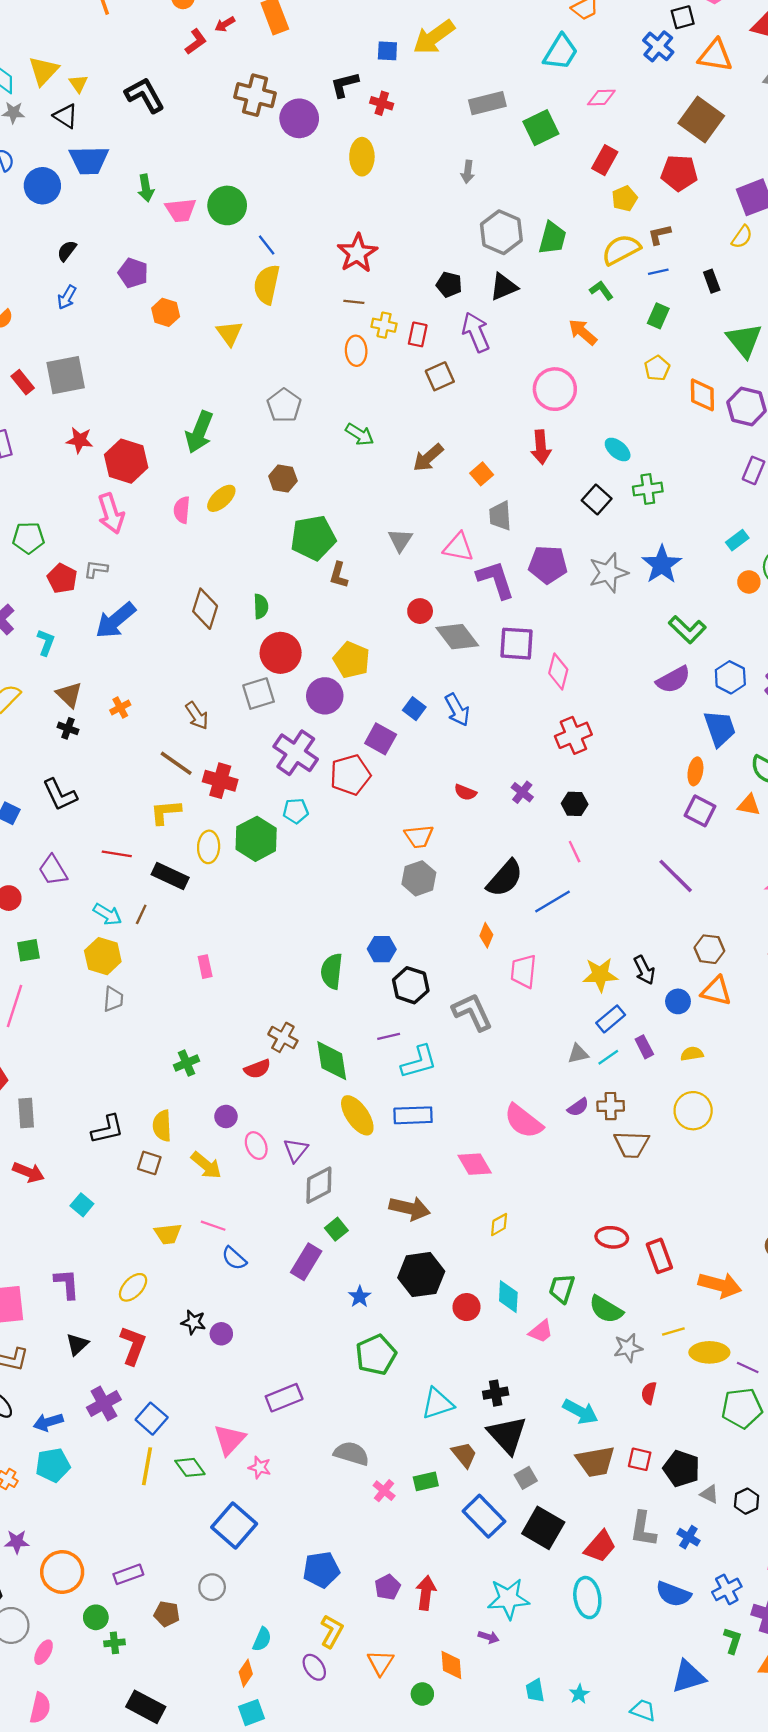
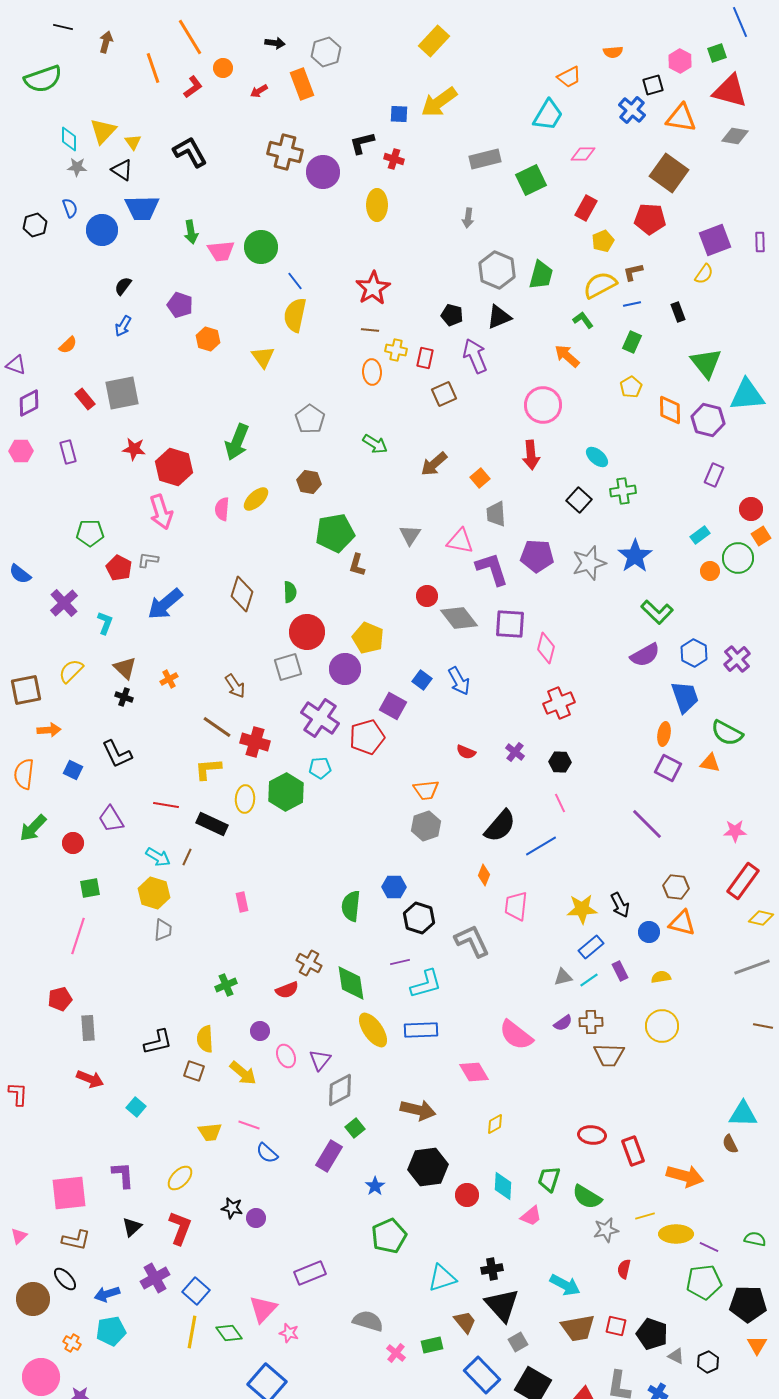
red L-shape: (196, 42) -> (193, 87), moved

